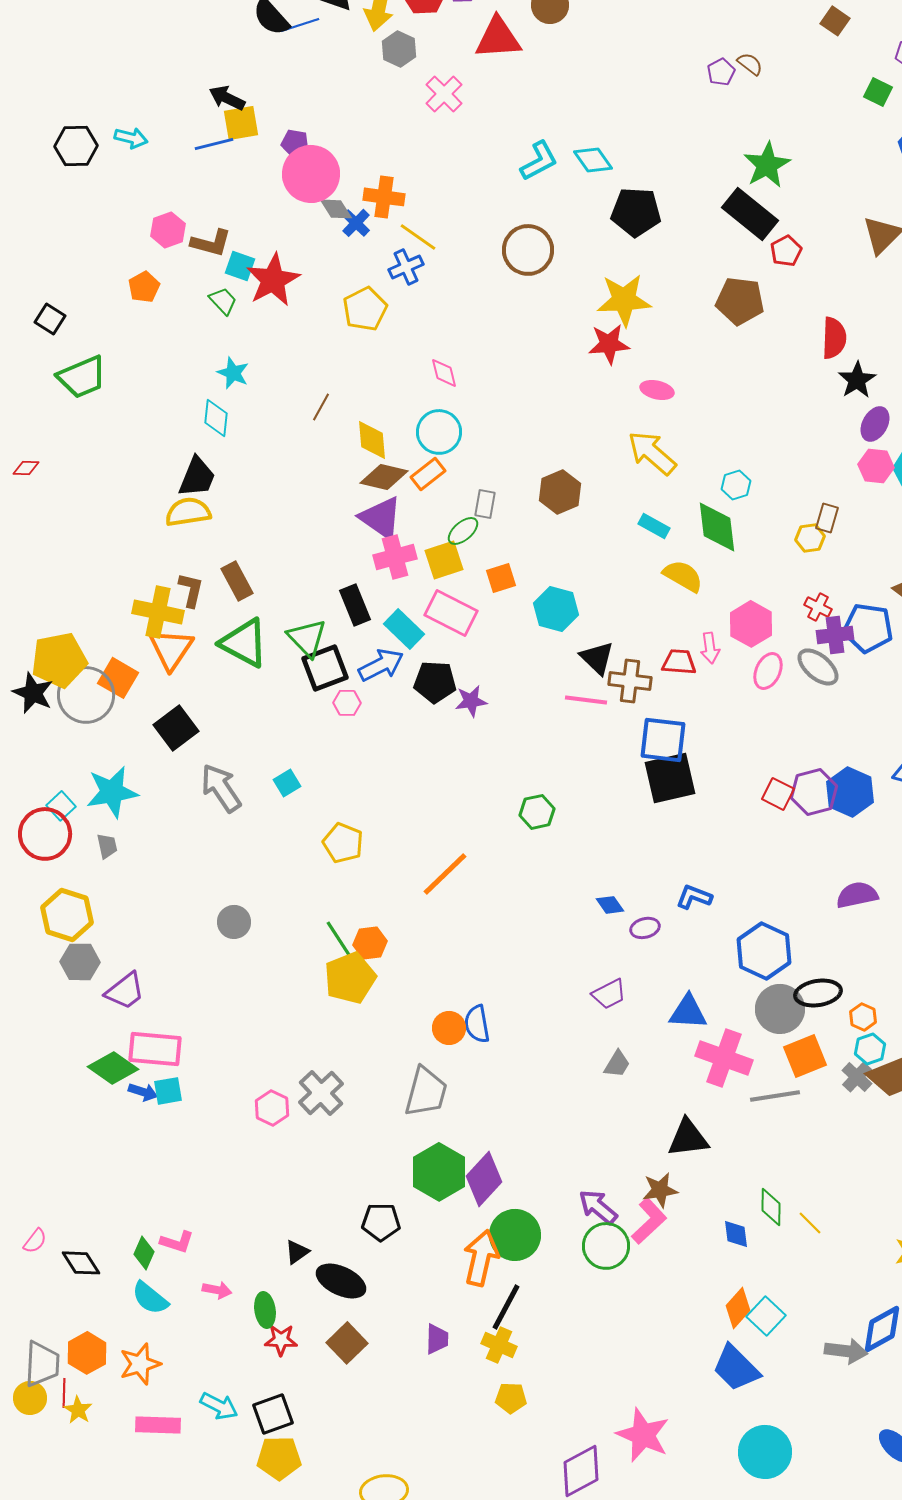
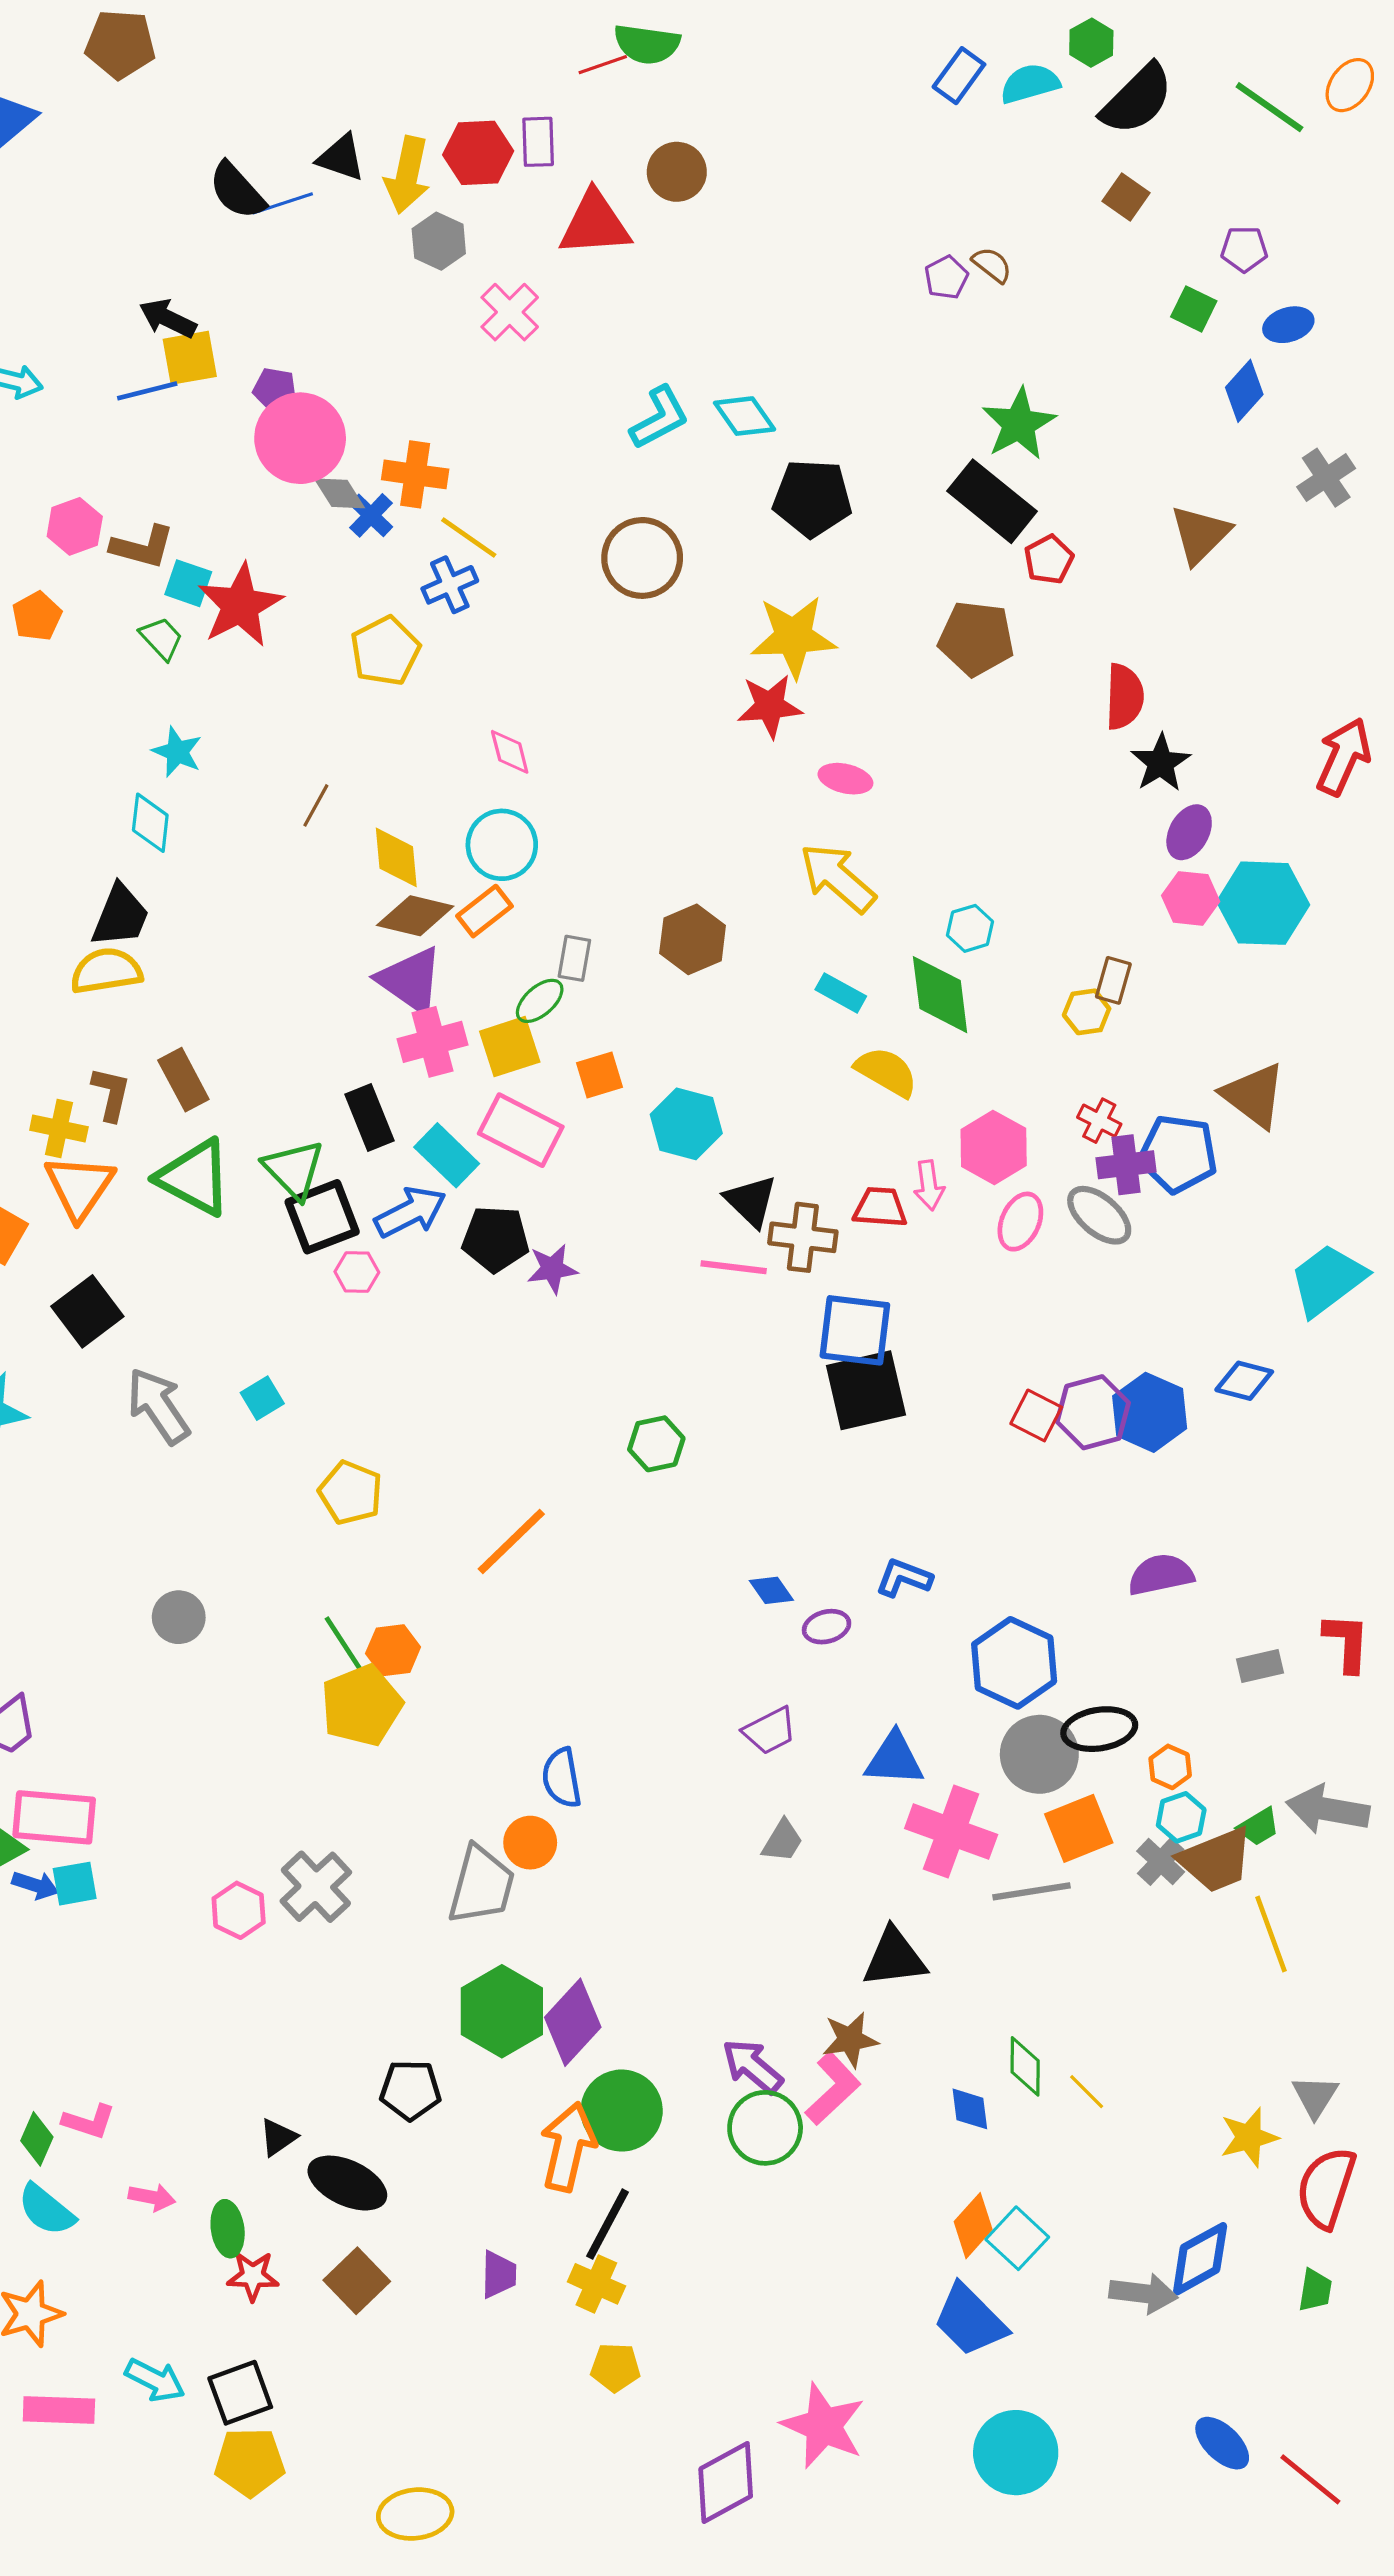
yellow cross: (158, 612) -> (59, 1129), size x0.7
orange circle: (449, 1028) -> (530, 1843), moved

